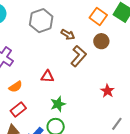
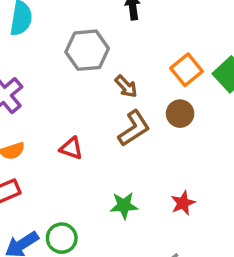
red star: (107, 91) -> (183, 203), moved
green star: (58, 104) -> (124, 206), moved

